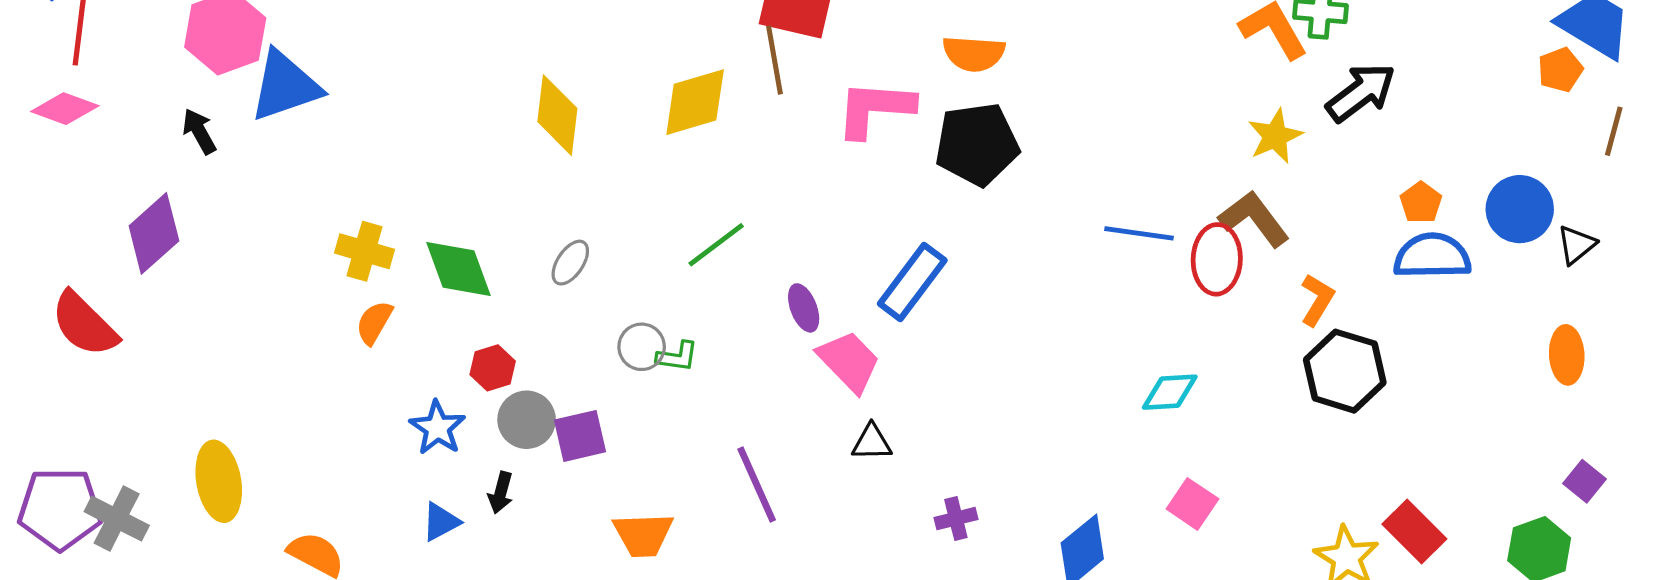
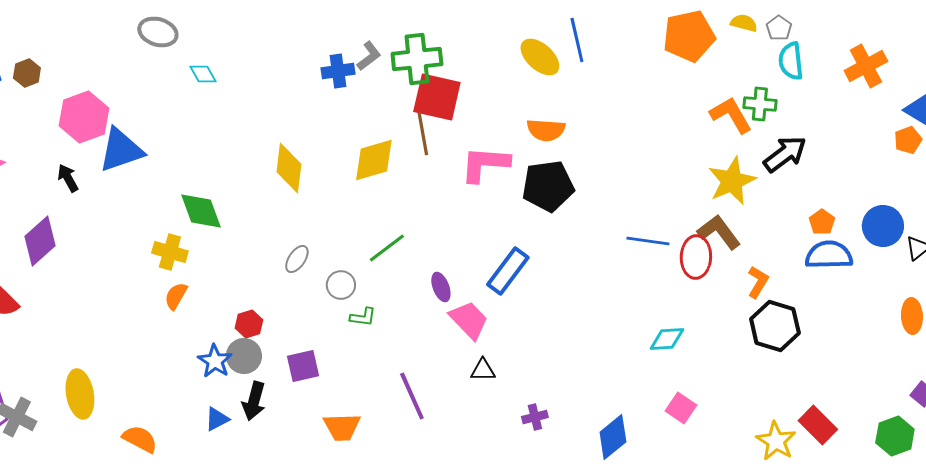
yellow star: (1275, 136) -> (732, 181), size x1.4
green diamond: (459, 269) -> (201, 211), moved
gray circle: (642, 347) -> (341, 285), moved
gray circle: (527, 420) -> (244, 356), moved
black arrow: (501, 493) -> (254, 401), size x1.5

